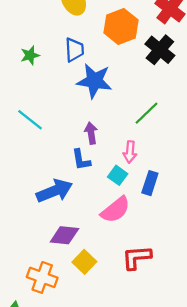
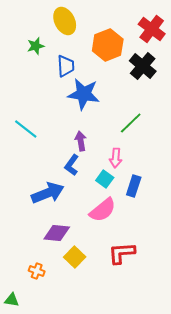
green star: (30, 55) -> (36, 46), moved
blue L-shape: (81, 160) -> (72, 165), turned 45
orange cross: (42, 277) -> (37, 271), size x0.6

